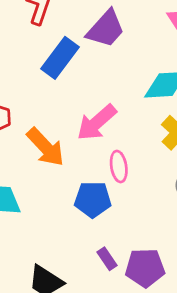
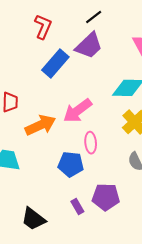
orange arrow: (45, 147) -> (40, 125), turned -76
purple pentagon: (145, 268) -> (106, 197), moved

